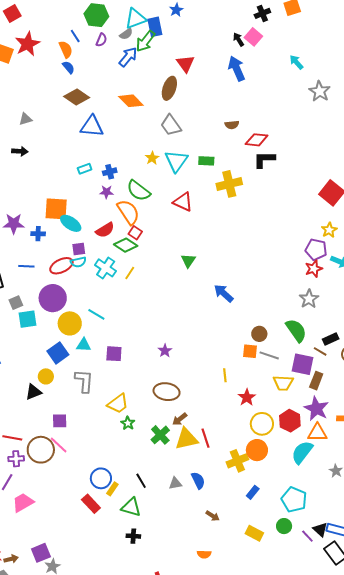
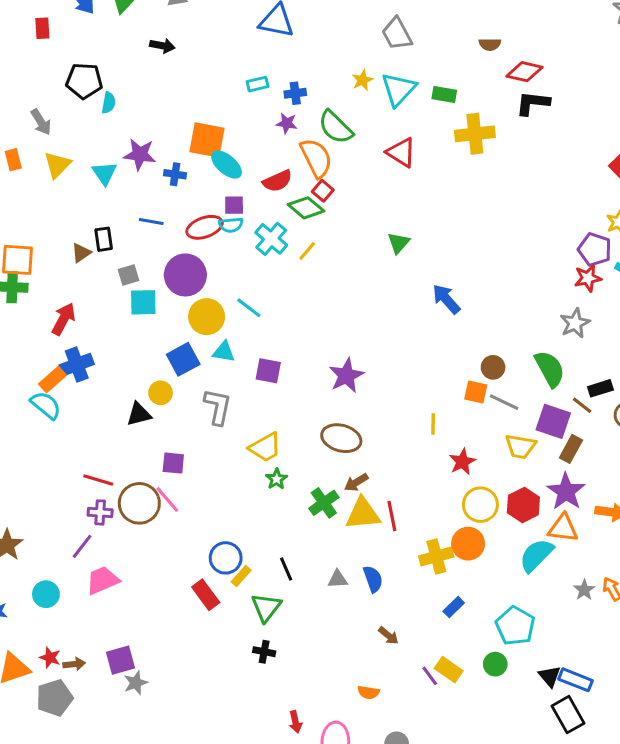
purple star: (165, 351) -> (346, 376), size x1.6
green triangle: (131, 507) -> (266, 607), turned 45
purple line: (307, 536) -> (430, 676), moved

